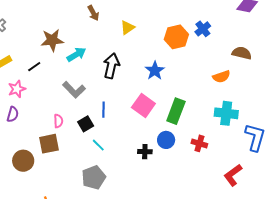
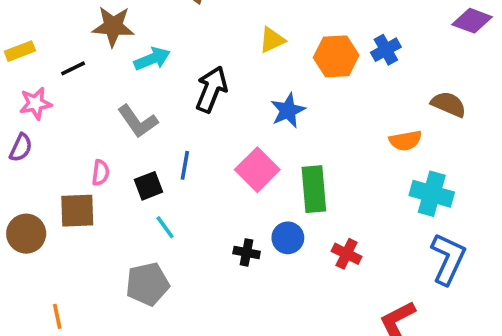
yellow triangle: (128, 28) -> (272, 40), moved
green rectangle: (176, 111) -> (314, 189), turned -35
cyan cross: (226, 113) -> (432, 194), moved

